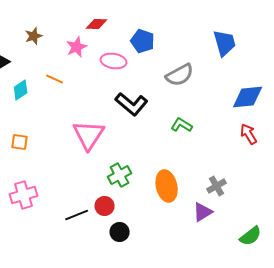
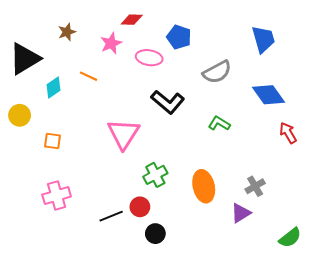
blue diamond: (248, 97) -> (268, 95), moved, turned 60

